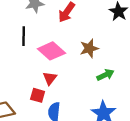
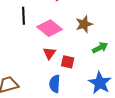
red square: (38, 95) -> (68, 62), moved

